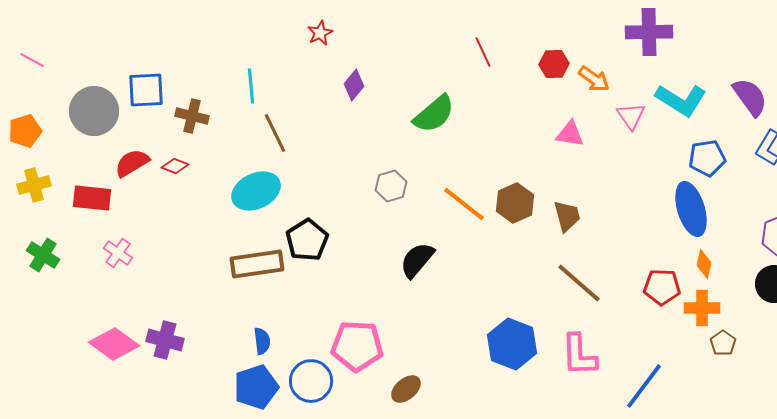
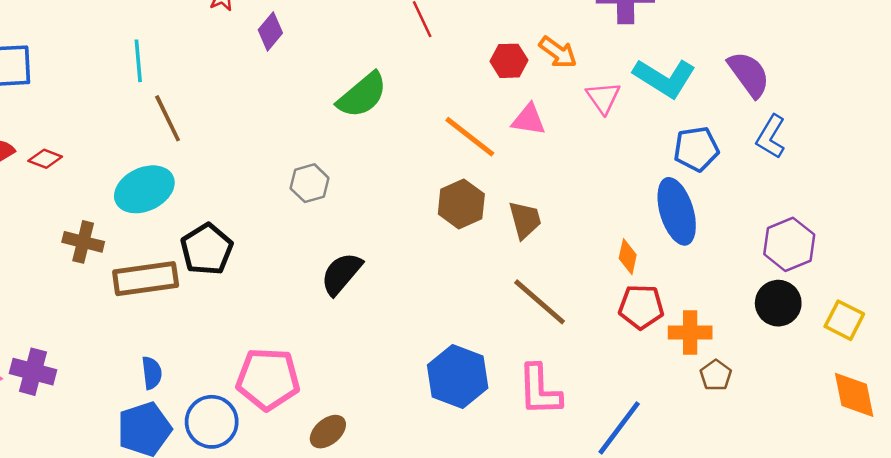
red hexagon: (554, 64) -> (509, 61), moved
purple diamond: (354, 85) -> (270, 31), moved
brown cross: (192, 116) -> (83, 242), moved
orange line: (464, 204) -> (470, 137), moved
orange diamond: (704, 264) -> (628, 257), moved

